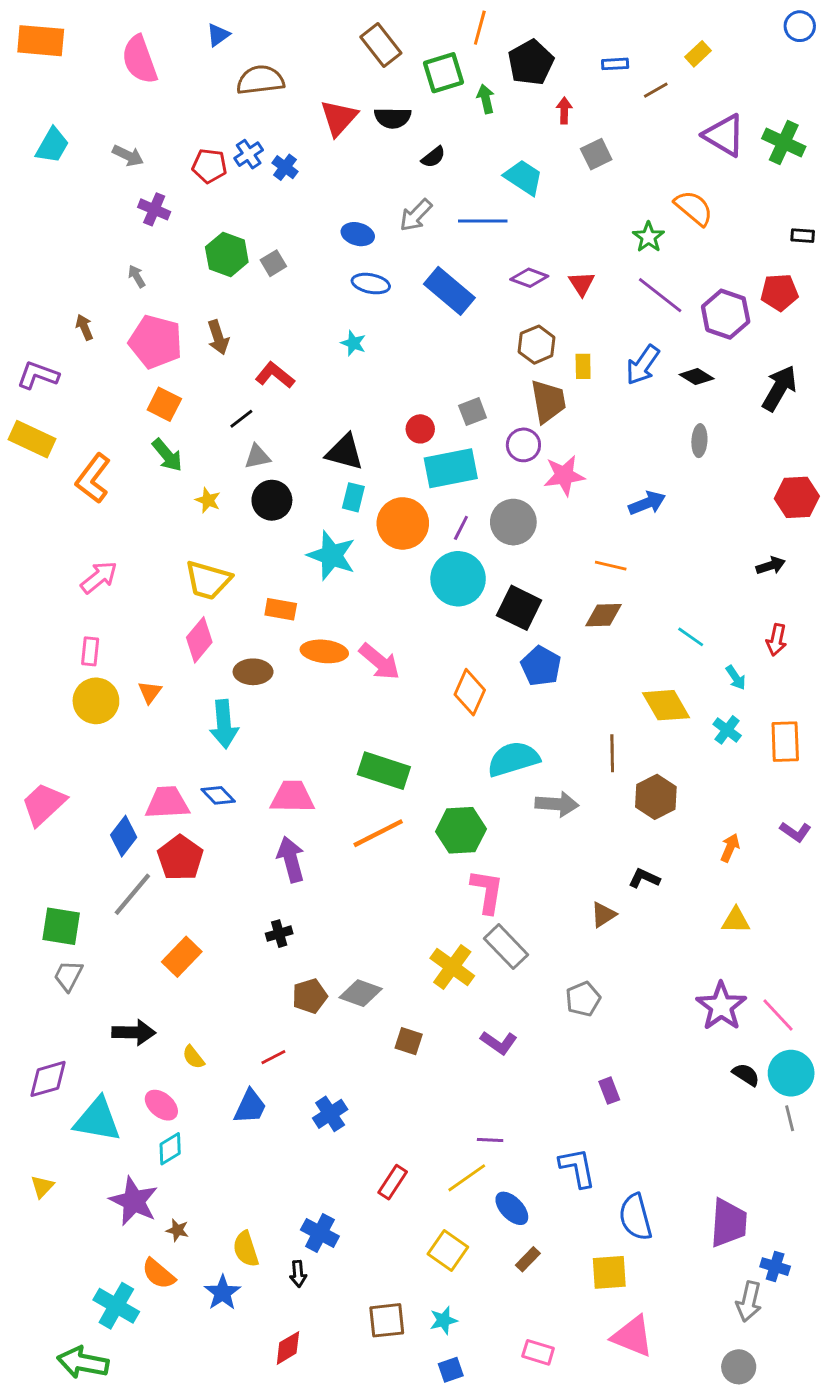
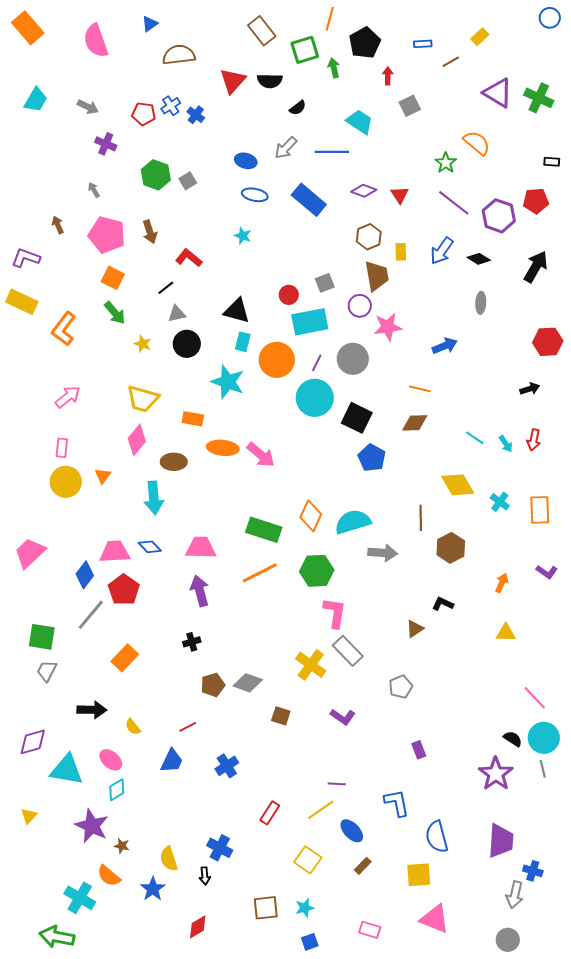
orange rectangle: (41, 41) -> (28, 28), turned 44
cyan arrow: (736, 678) -> (506, 444), moved
orange diamond: (470, 692) -> (311, 516), moved
purple star: (721, 1006) -> (496, 774), moved

